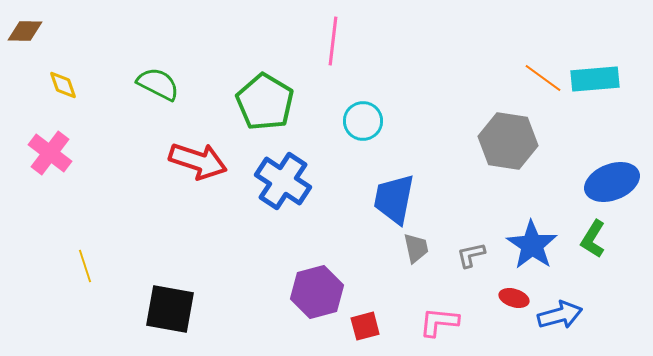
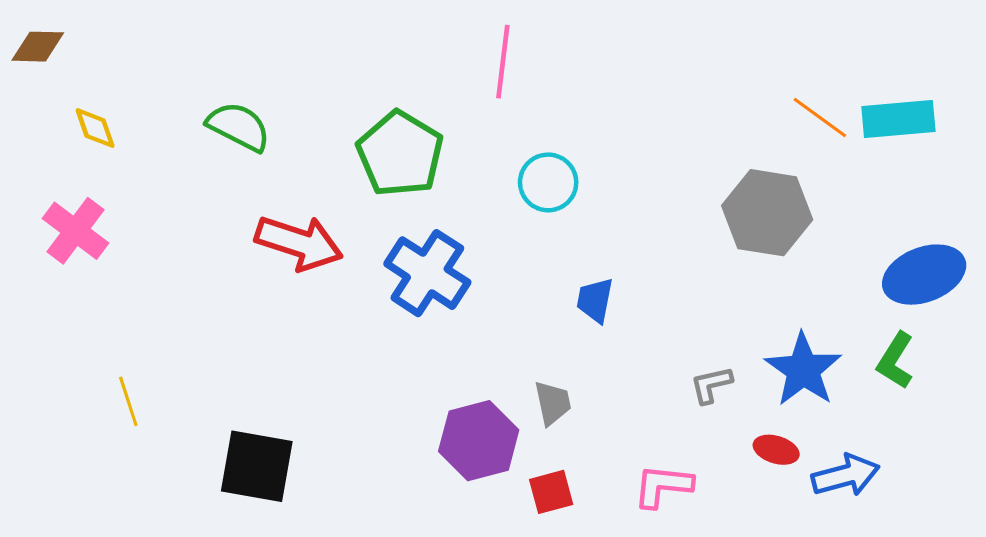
blue trapezoid: (394, 199) -> (595, 300), size x0.6
gray trapezoid: (416, 248) -> (553, 403), moved

